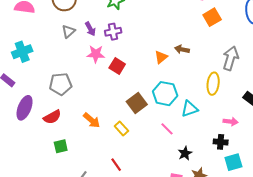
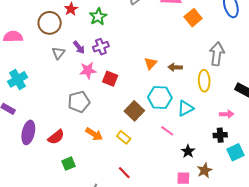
brown arrow: (182, 49) -> (175, 67), moved
gray pentagon: (61, 84) -> (79, 102), moved

